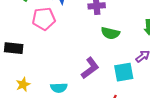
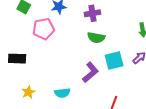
green semicircle: (110, 33) -> (96, 38), moved
cyan square: (124, 72) -> (114, 60), moved

